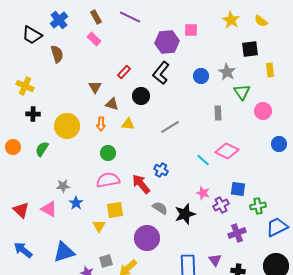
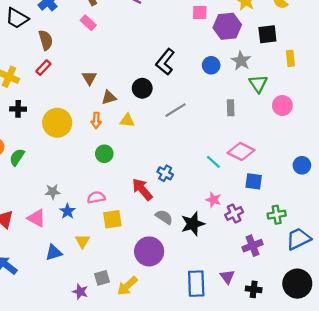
purple hexagon: (167, 42) -> (227, 26), moved
red rectangle: (124, 72) -> (43, 68), moved
brown triangle: (112, 104) -> (109, 97), turned -32
gray line: (170, 127) -> (176, 110), moved
blue circle: (279, 144) -> (302, 165), moved
green semicircle: (42, 149) -> (17, 157), moved
pink semicircle: (108, 180) -> (96, 197), moved, size x0.7
blue square: (238, 189) -> (254, 181), moved
yellow triangle: (99, 226) -> (82, 241), moved
blue triangle: (64, 252) -> (54, 253), moved, size x0.7

